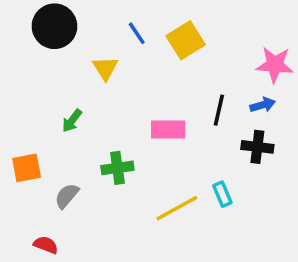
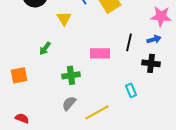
gray semicircle: (67, 196) -> (69, 103), moved
yellow line: (177, 208) -> (97, 112), moved
red semicircle: (46, 245) -> (22, 118), moved

